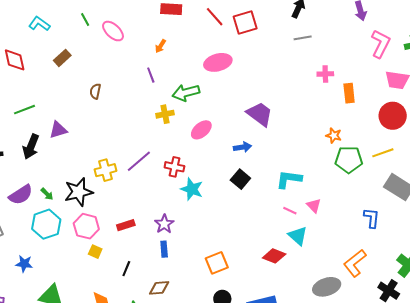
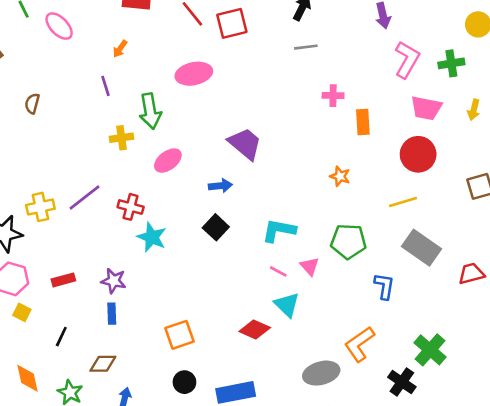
green arrow: (186, 93) -> (150, 111), turned -88
green pentagon: (349, 160) -> (348, 241), moved
purple star: (164, 224) -> (114, 281), turned -30

